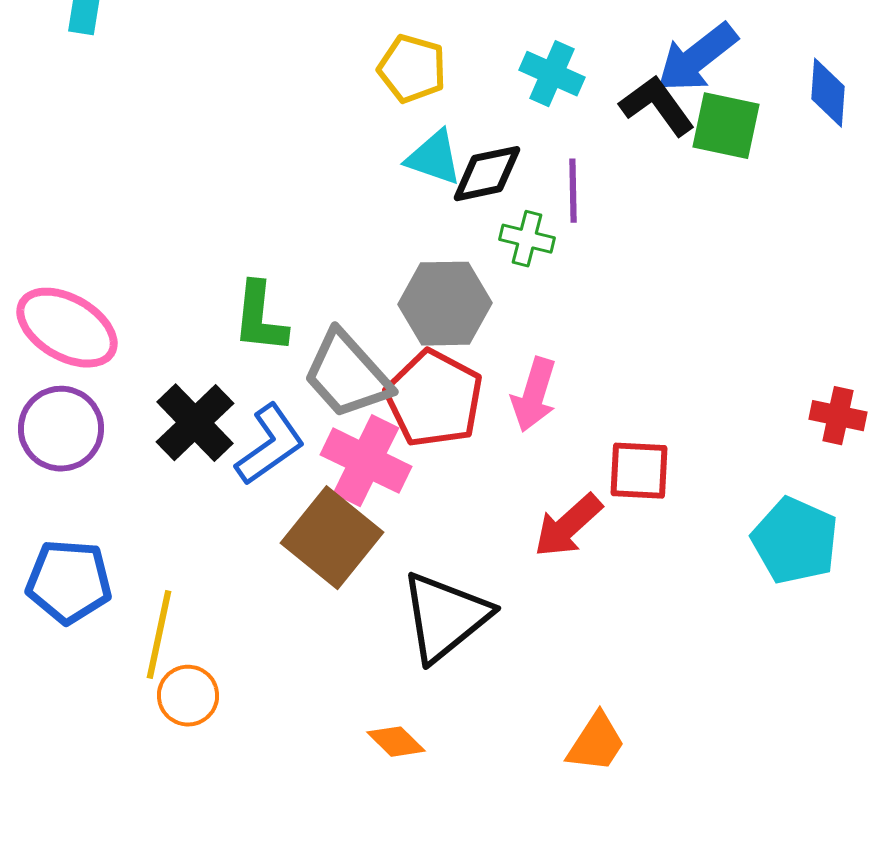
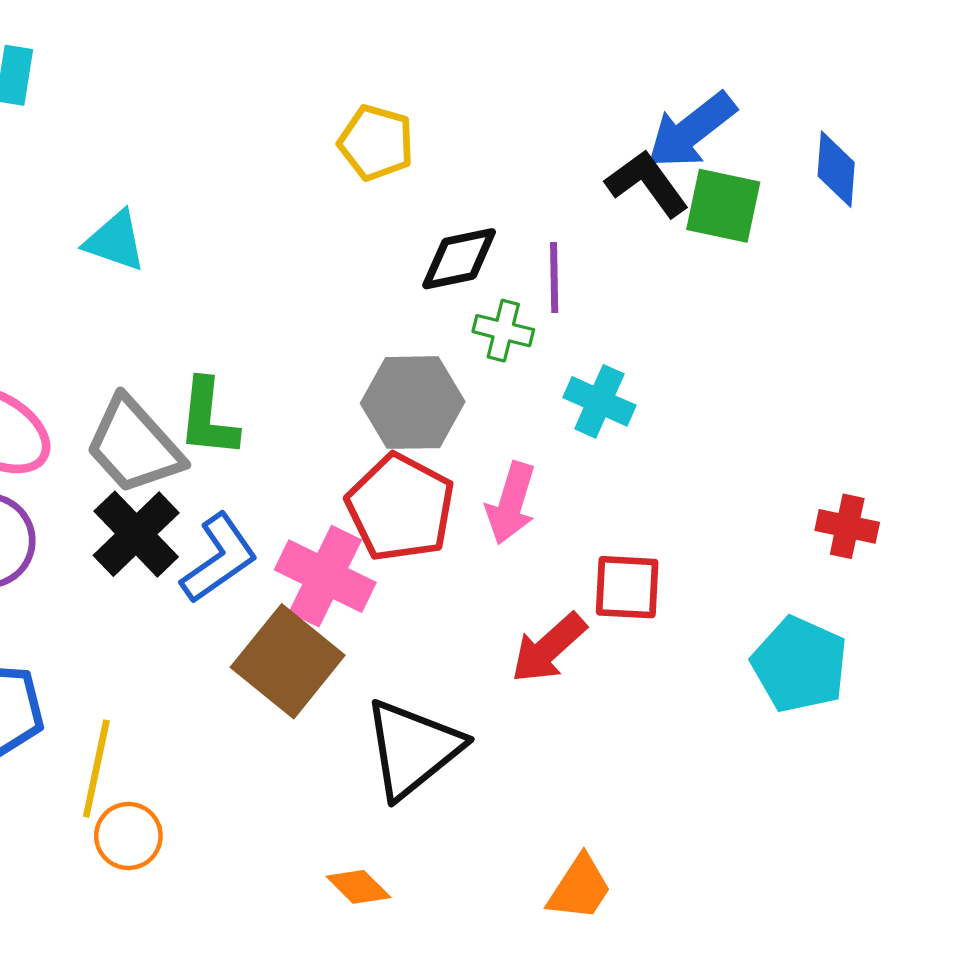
cyan cross: (552, 74) -> (599, 401), moved
cyan triangle: (434, 158) -> (115, 241), moved
gray trapezoid: (347, 375) -> (134, 446), moved

